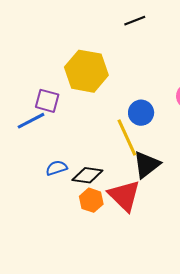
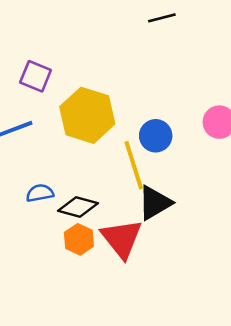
yellow hexagon: (86, 71) -> (87, 115), moved
purple square: (47, 101) -> (36, 76), moved

